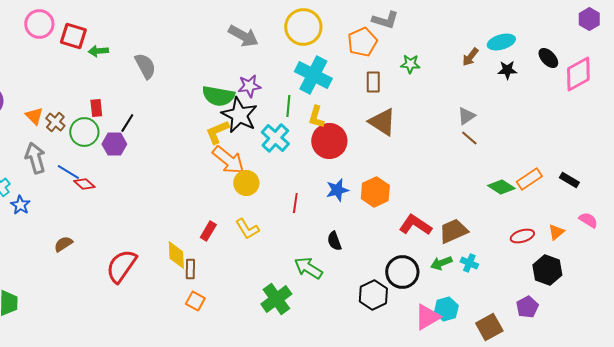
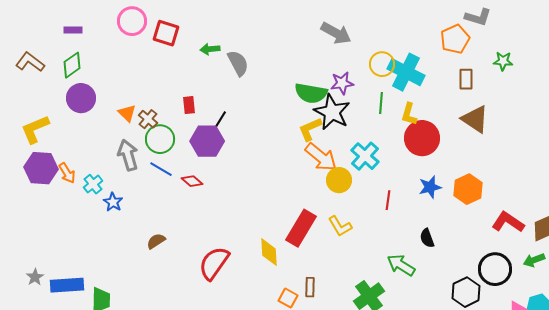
yellow circle: (303, 27) -> (382, 64), moved, size x0.7
green arrow: (98, 51) -> (210, 49), moved
green circle: (84, 132) -> (160, 139), moved
cyan cross: (275, 138) -> (365, 156), moved
purple hexagon: (114, 144) -> (207, 141), size x1.4
red diamond: (84, 184) -> (192, 181), moved
red rectangle: (208, 231) -> (301, 228), size x1.8
brown rectangle: (190, 269) -> (310, 287), moved

